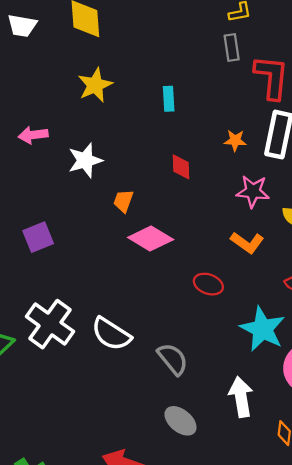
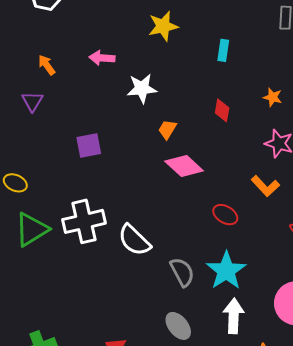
white cross: (50, 324) -> (84, 221), turned 30
cyan star: (263, 329) -> (226, 271), moved

